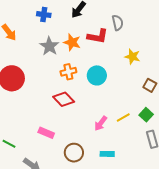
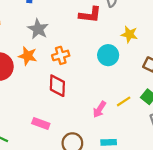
orange star: (72, 42) -> (28, 56), moved
cyan circle: (97, 75) -> (108, 55), moved
red diamond: (64, 99) -> (57, 86), turned 50

